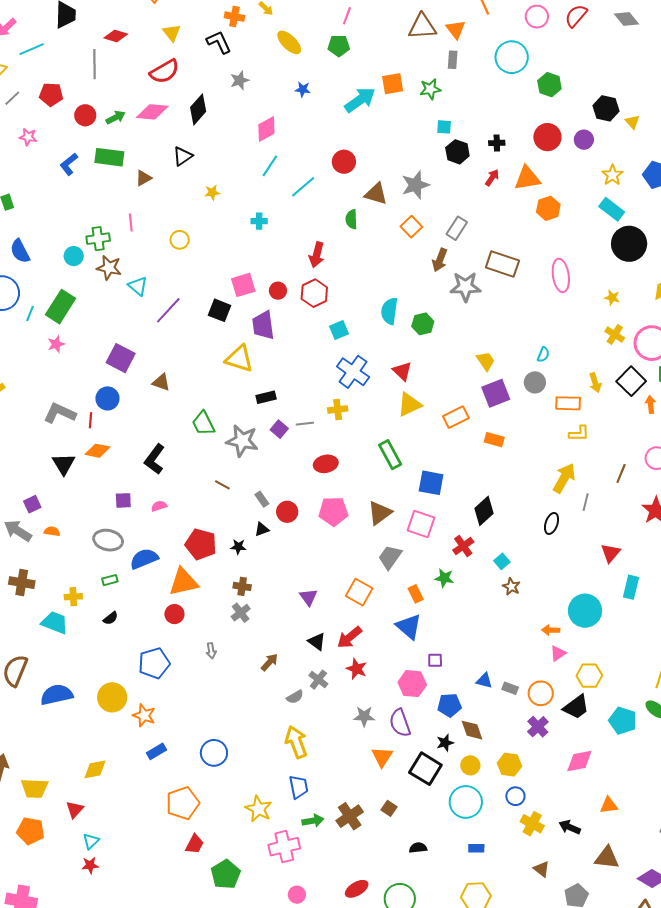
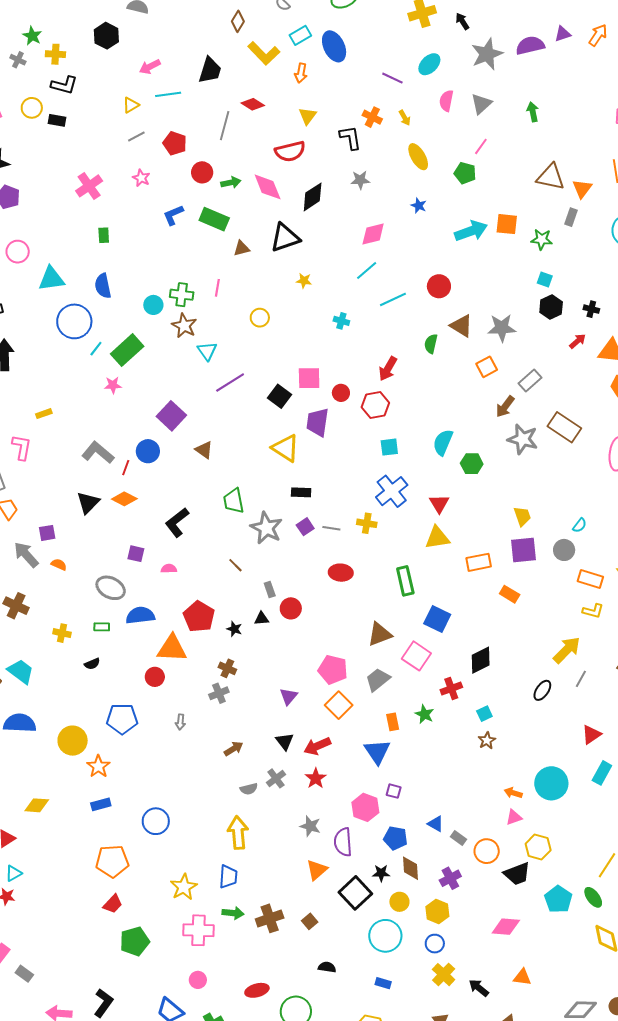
pink diamond: (152, 112) -> (268, 187), turned 48
black triangle: (183, 156) -> (285, 238), size x1.5
pink pentagon: (333, 511) -> (333, 670), moved
cyan trapezoid: (55, 623) -> (21, 671), moved
purple cross: (538, 727) -> (450, 878), moved

